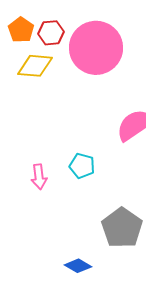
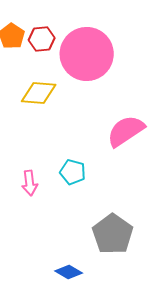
yellow diamond: (35, 66) -> (39, 93), moved

